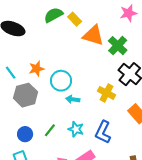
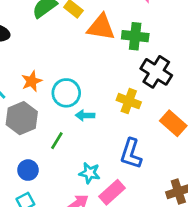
green cross: (118, 46) -> (135, 36), turned -30
cyan star: (76, 129) -> (90, 173), moved
green line: (50, 130) -> (57, 141), moved

